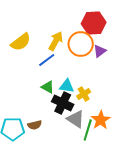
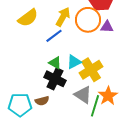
purple triangle: (100, 51) -> (107, 27), turned 40
cyan triangle: (67, 86) -> (74, 62), turned -35
yellow cross: (84, 94) -> (91, 70), size x1.6
black cross: (63, 103) -> (55, 79), moved

